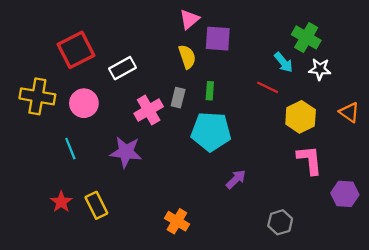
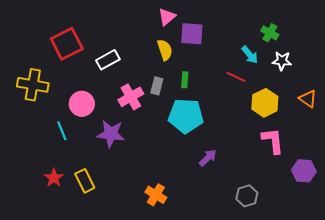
green cross: (306, 37) -> (270, 33), size x0.7
pink circle: (84, 103) -> (82, 104), moved

